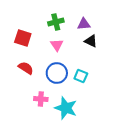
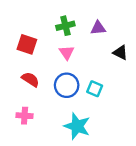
black triangle: (91, 41) -> (120, 53), moved
pink cross: (41, 99) -> (25, 116), moved

